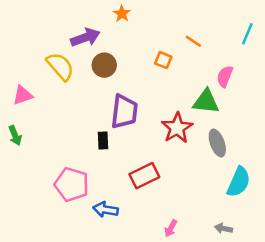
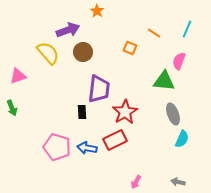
cyan line: (247, 34) -> (187, 29), moved
red star: (177, 128) -> (125, 112), moved
cyan semicircle: (239, 182) -> (182, 139), moved, size x0.7
blue arrow: (105, 210) -> (87, 148), moved

